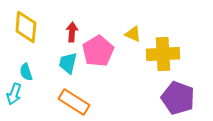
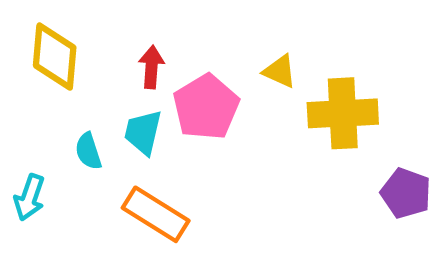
cyan semicircle: (26, 72) -> (88, 151), moved
purple pentagon: (178, 98) -> (406, 193), moved, size x0.7

